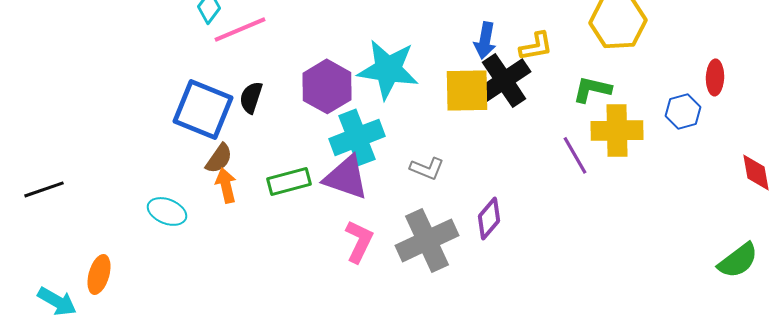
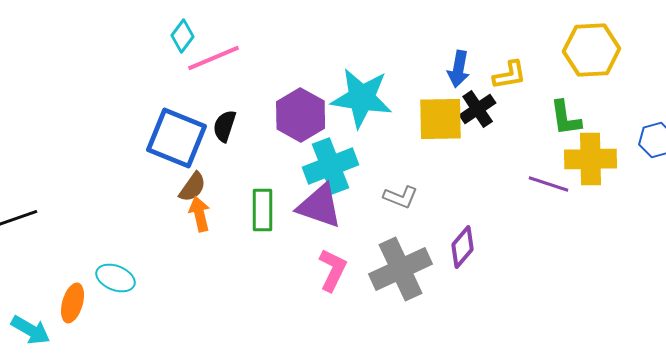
black cross: (504, 80) -> (478, 109), size x0.7
green L-shape: (592, 89) -> (566, 118), turned -111
purple line: (575, 155) -> (549, 184), turned -42
green rectangle: (289, 181) -> (263, 210), turned -75
cyan ellipse: (167, 211) -> (116, 278), moved

